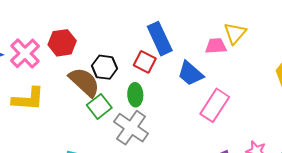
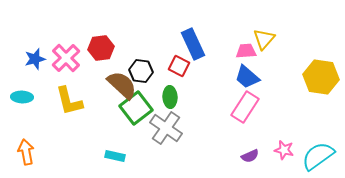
blue trapezoid: (190, 74) -> (247, 77), moved
yellow L-shape: (28, 99) -> (69, 101), turned 72
green square: (99, 106) -> (136, 108), size x1.4

